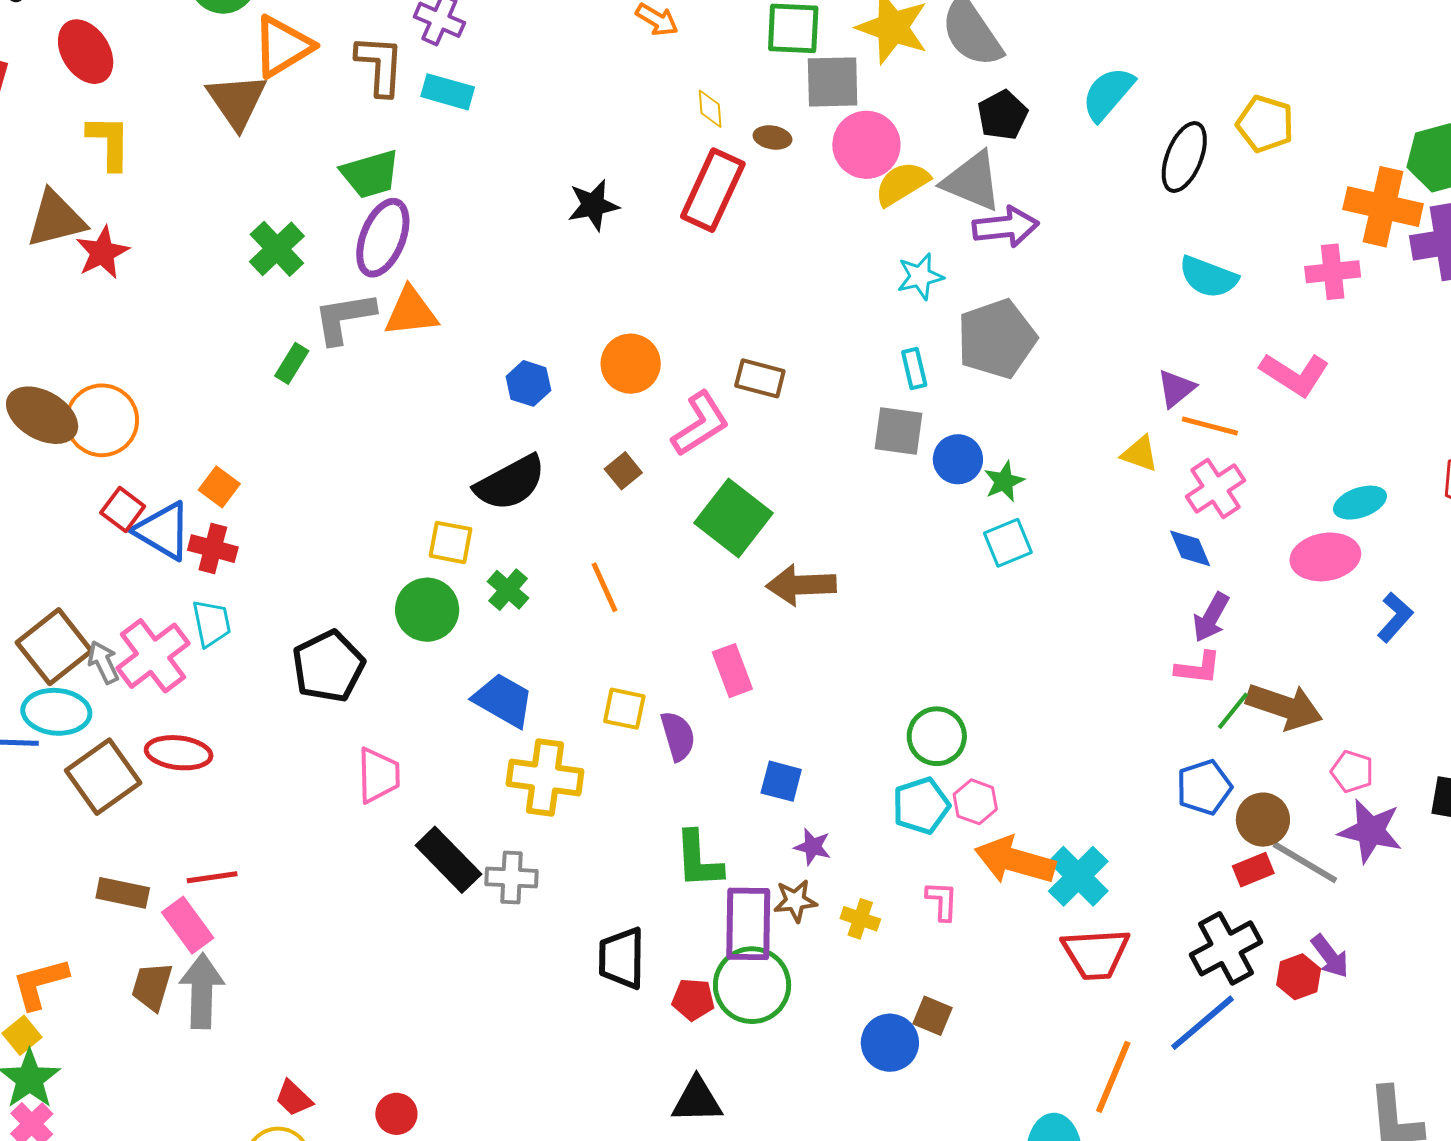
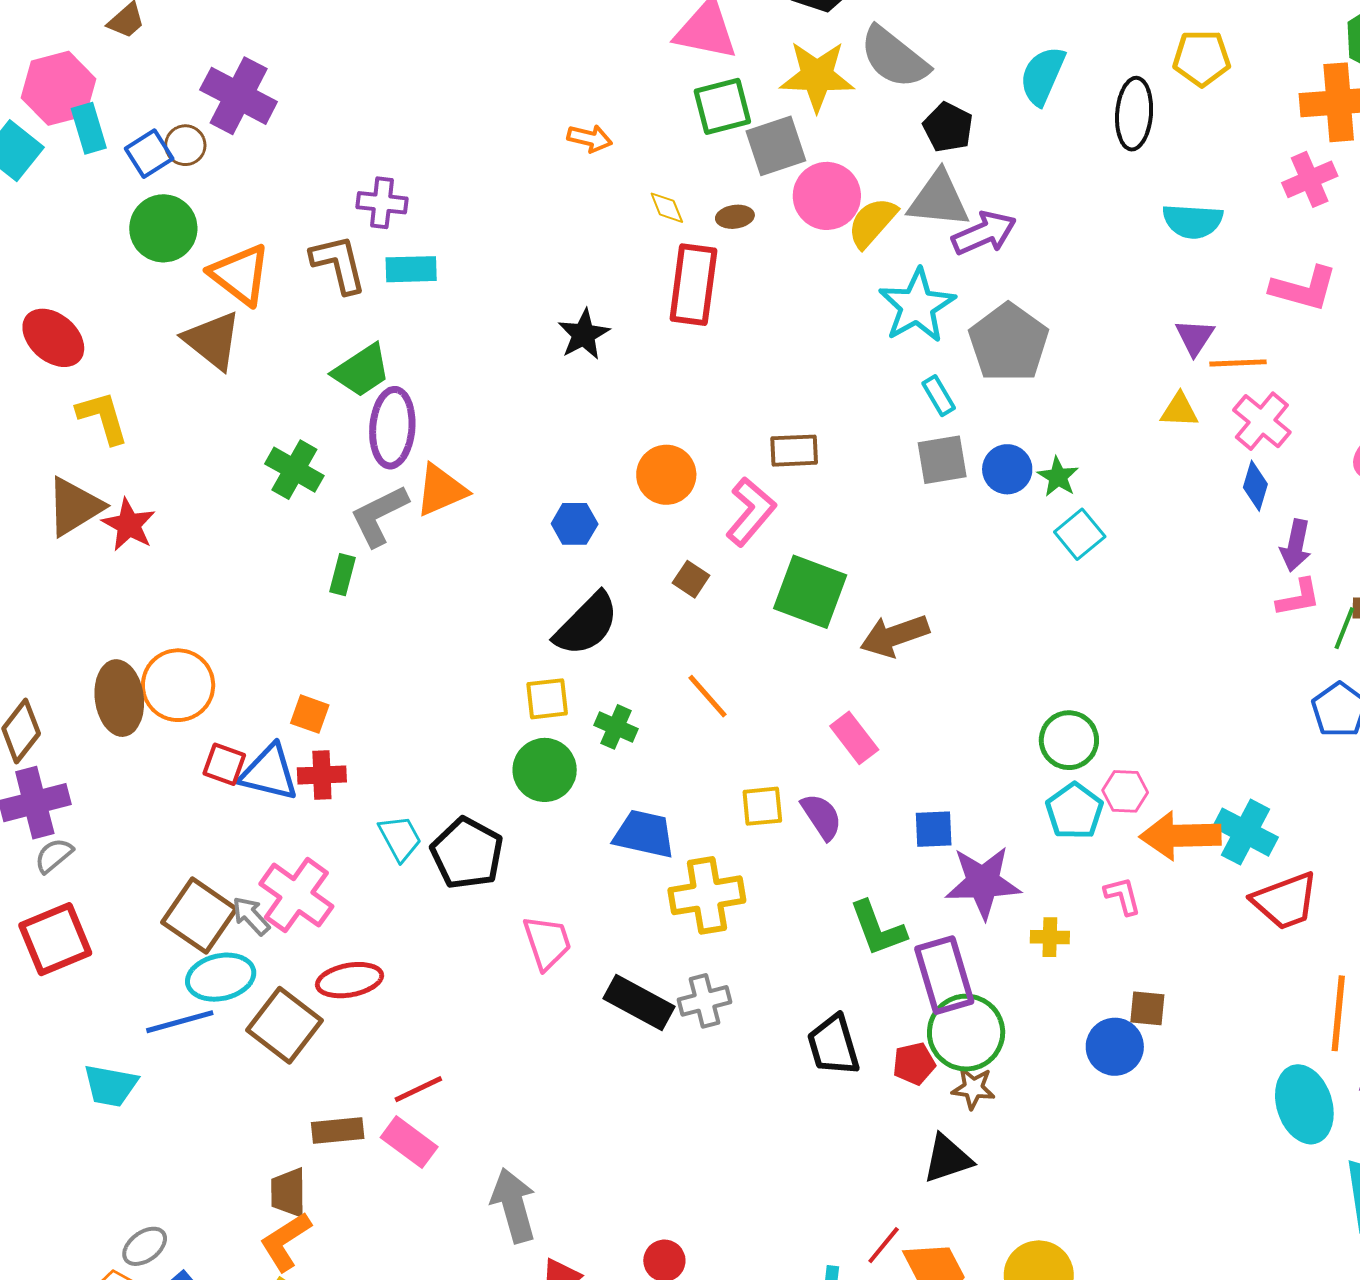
orange triangle: (283, 46) -> (240, 275), turned -34
cyan star: (920, 276) -> (917, 306), size x1.6
brown ellipse: (42, 415) -> (119, 698), turned 70
blue diamond: (1190, 548) -> (1255, 486), turned 57
cyan trapezoid: (212, 623) -> (400, 838), moved
purple star: (813, 847) -> (983, 882), size x2.0
brown star: (795, 901) -> (973, 1088), moved, turned 30
brown trapezoid: (152, 986) -> (288, 1192), moved
gray arrow: (202, 991) -> (514, 1205), moved

